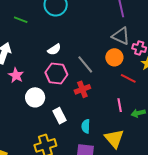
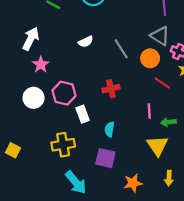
gray line: (85, 64) -> (121, 49), moved
pink hexagon: (56, 73) -> (64, 93), moved
white circle: (35, 97) -> (34, 98), moved
yellow triangle: (114, 139) -> (157, 146), moved

